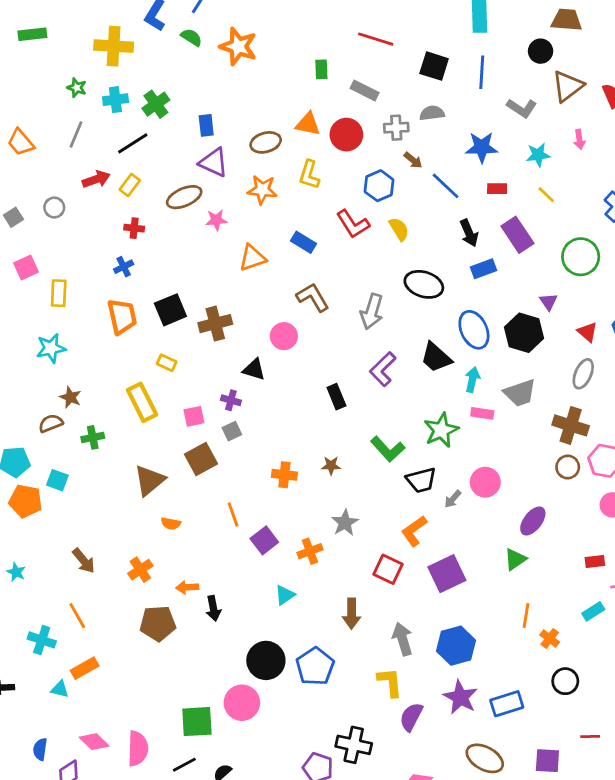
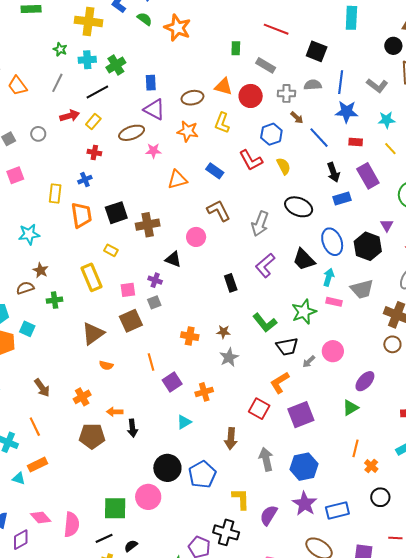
blue line: (482, 72) -> (341, 82), moved
yellow rectangle: (59, 293) -> (55, 194), moved
gray star: (345, 523) -> (229, 357), moved
yellow L-shape: (390, 682) -> (241, 499), moved

